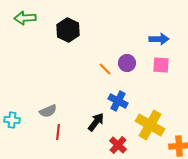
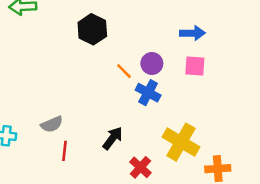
black hexagon: (68, 30) -> (92, 29), moved
blue cross: (118, 101) -> (148, 93), moved

